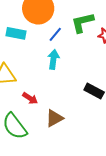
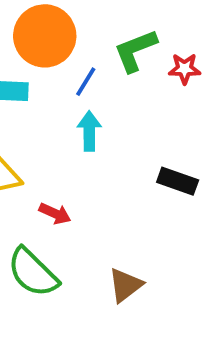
brown triangle: (54, 118) -> (125, 285), moved

